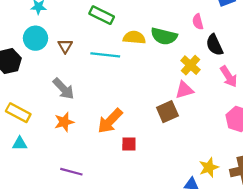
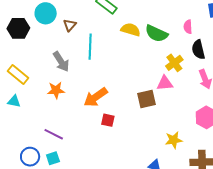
cyan line: (105, 55) -> (90, 47), moved, turned 75
yellow star: (209, 167) -> (174, 140), moved

